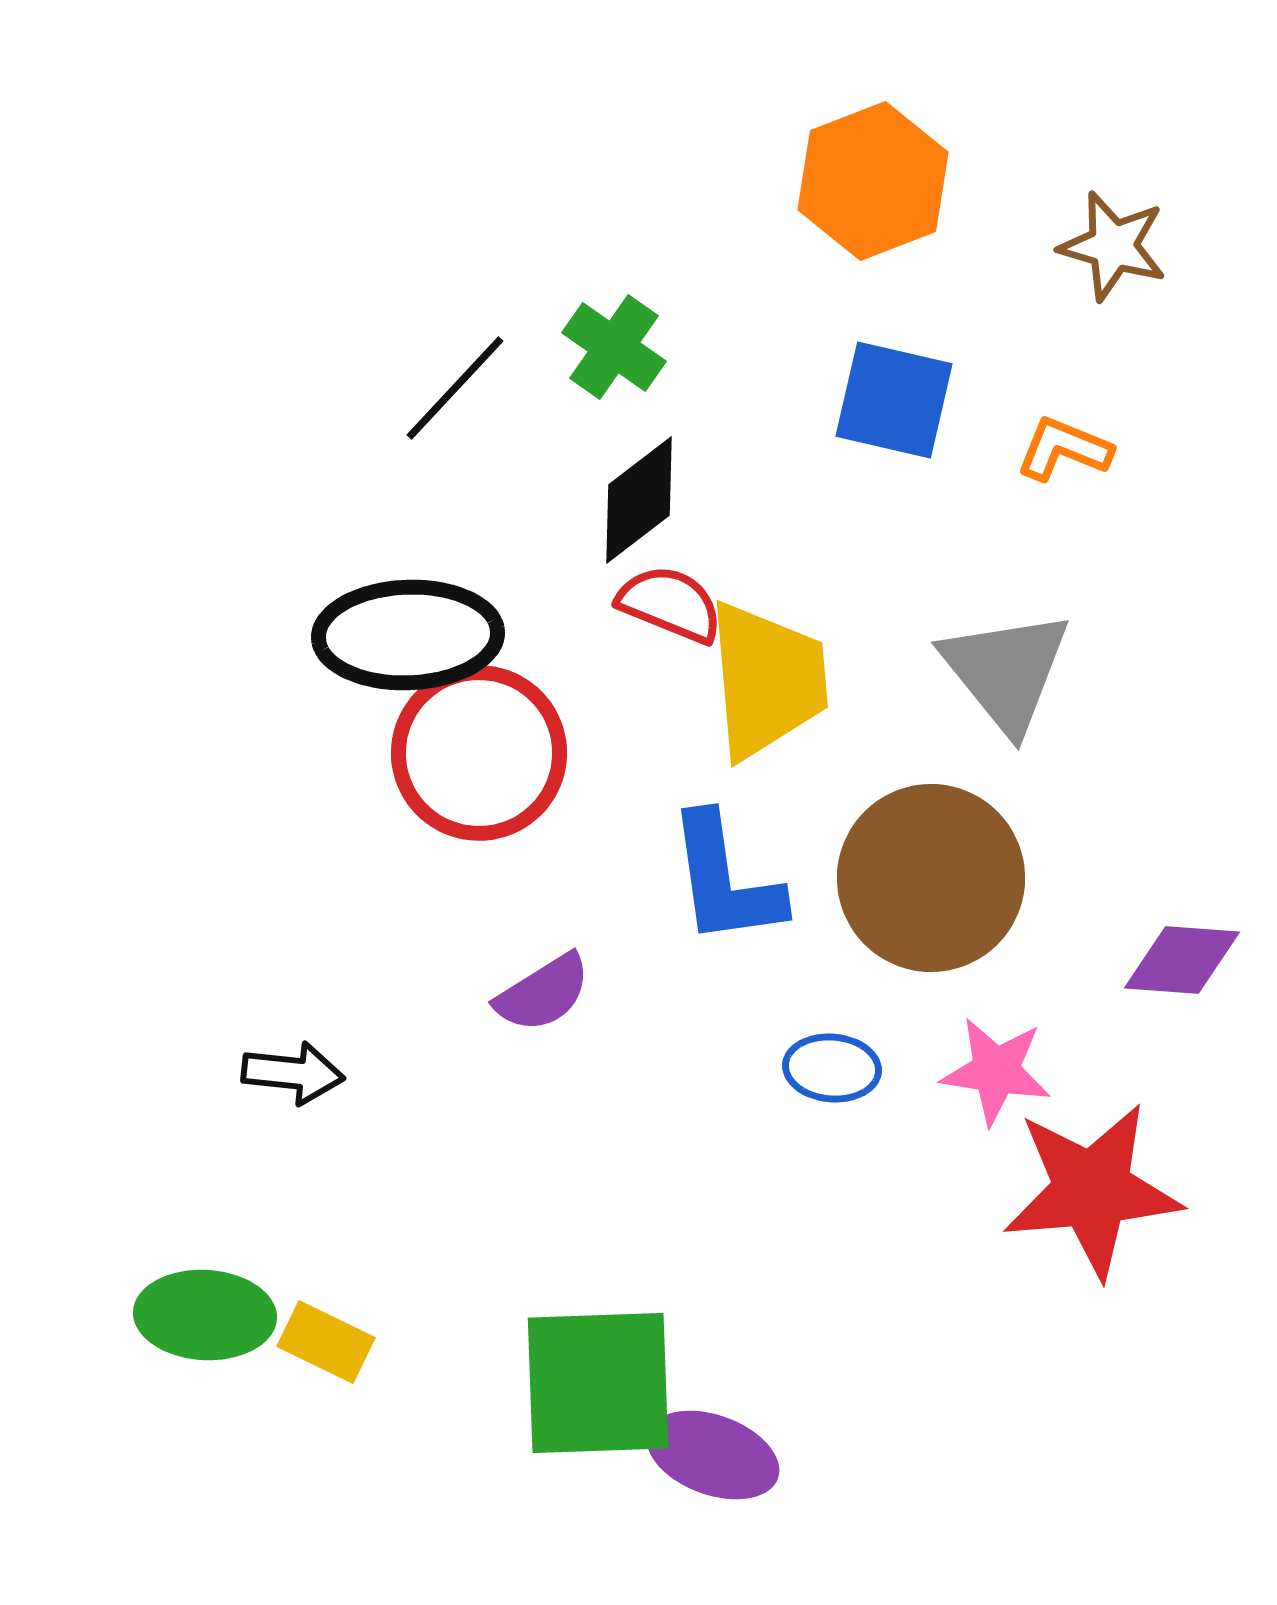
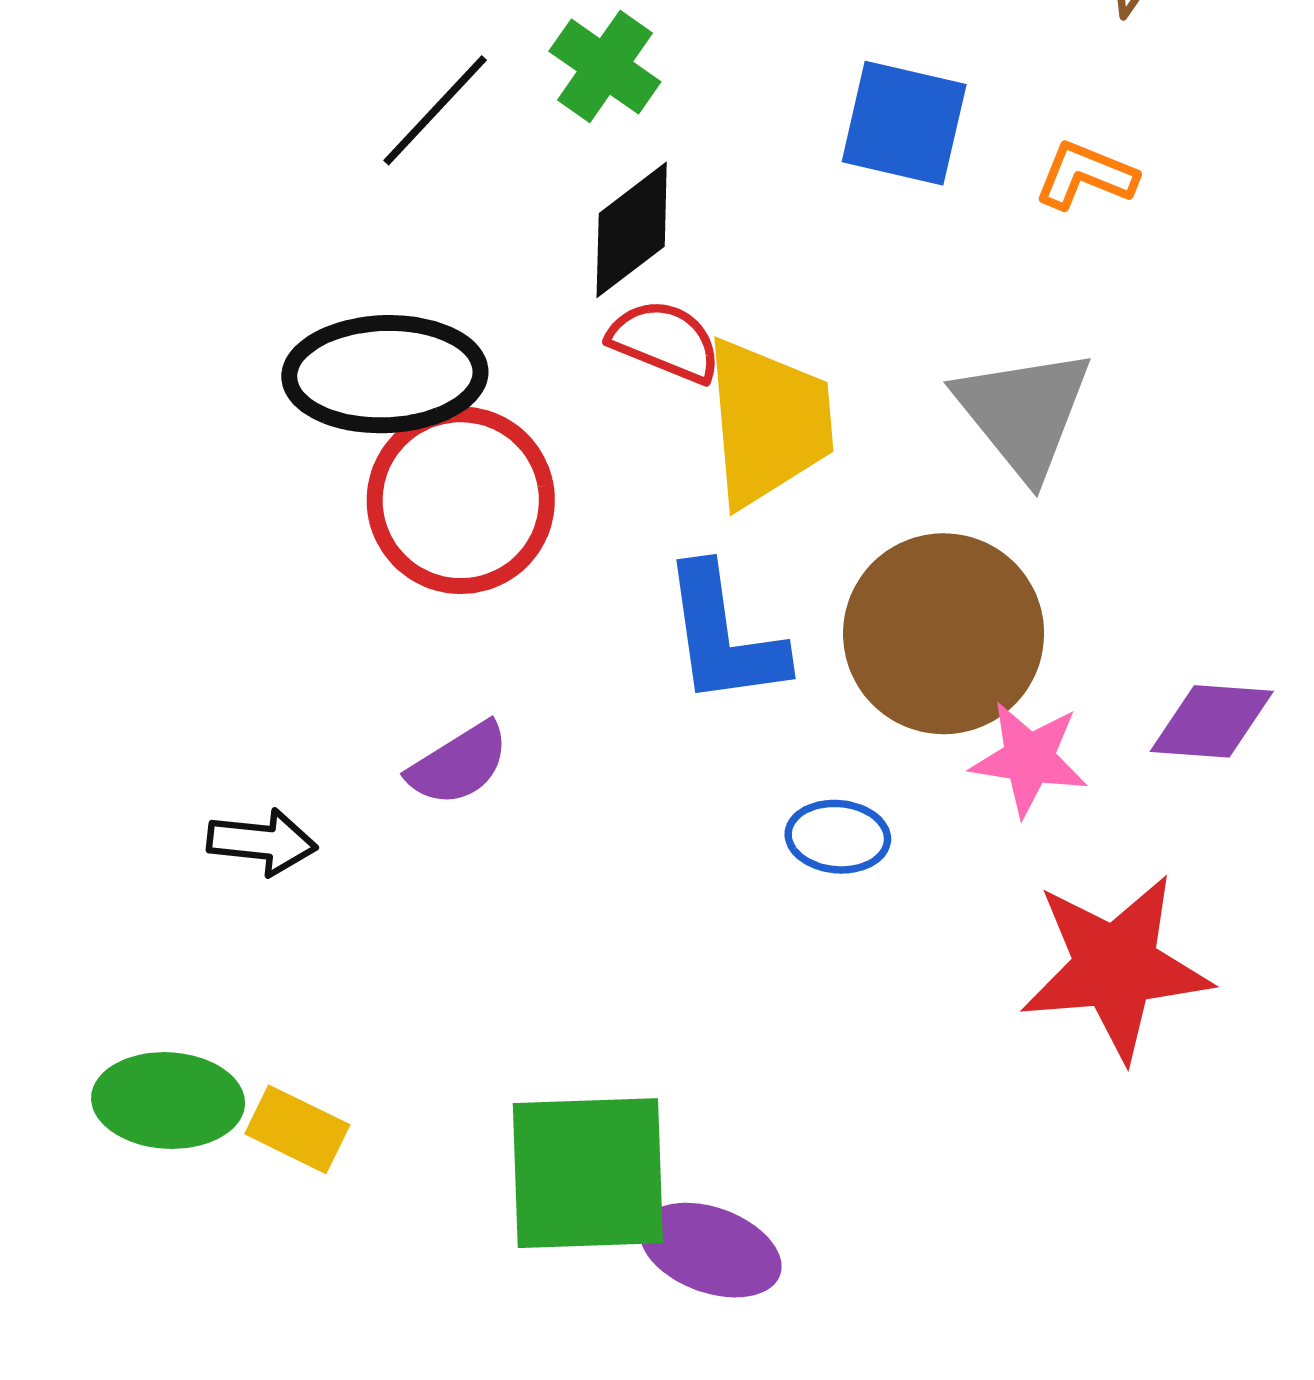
purple semicircle: (543, 993) -> (459, 764), moved
pink star: (996, 1071) -> (1029, 759), moved

